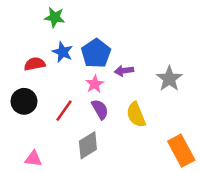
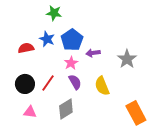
green star: (55, 17) -> (54, 13), moved
black circle: (24, 101) -> (25, 84), moved
pink triangle: (33, 159) -> (30, 112), moved

